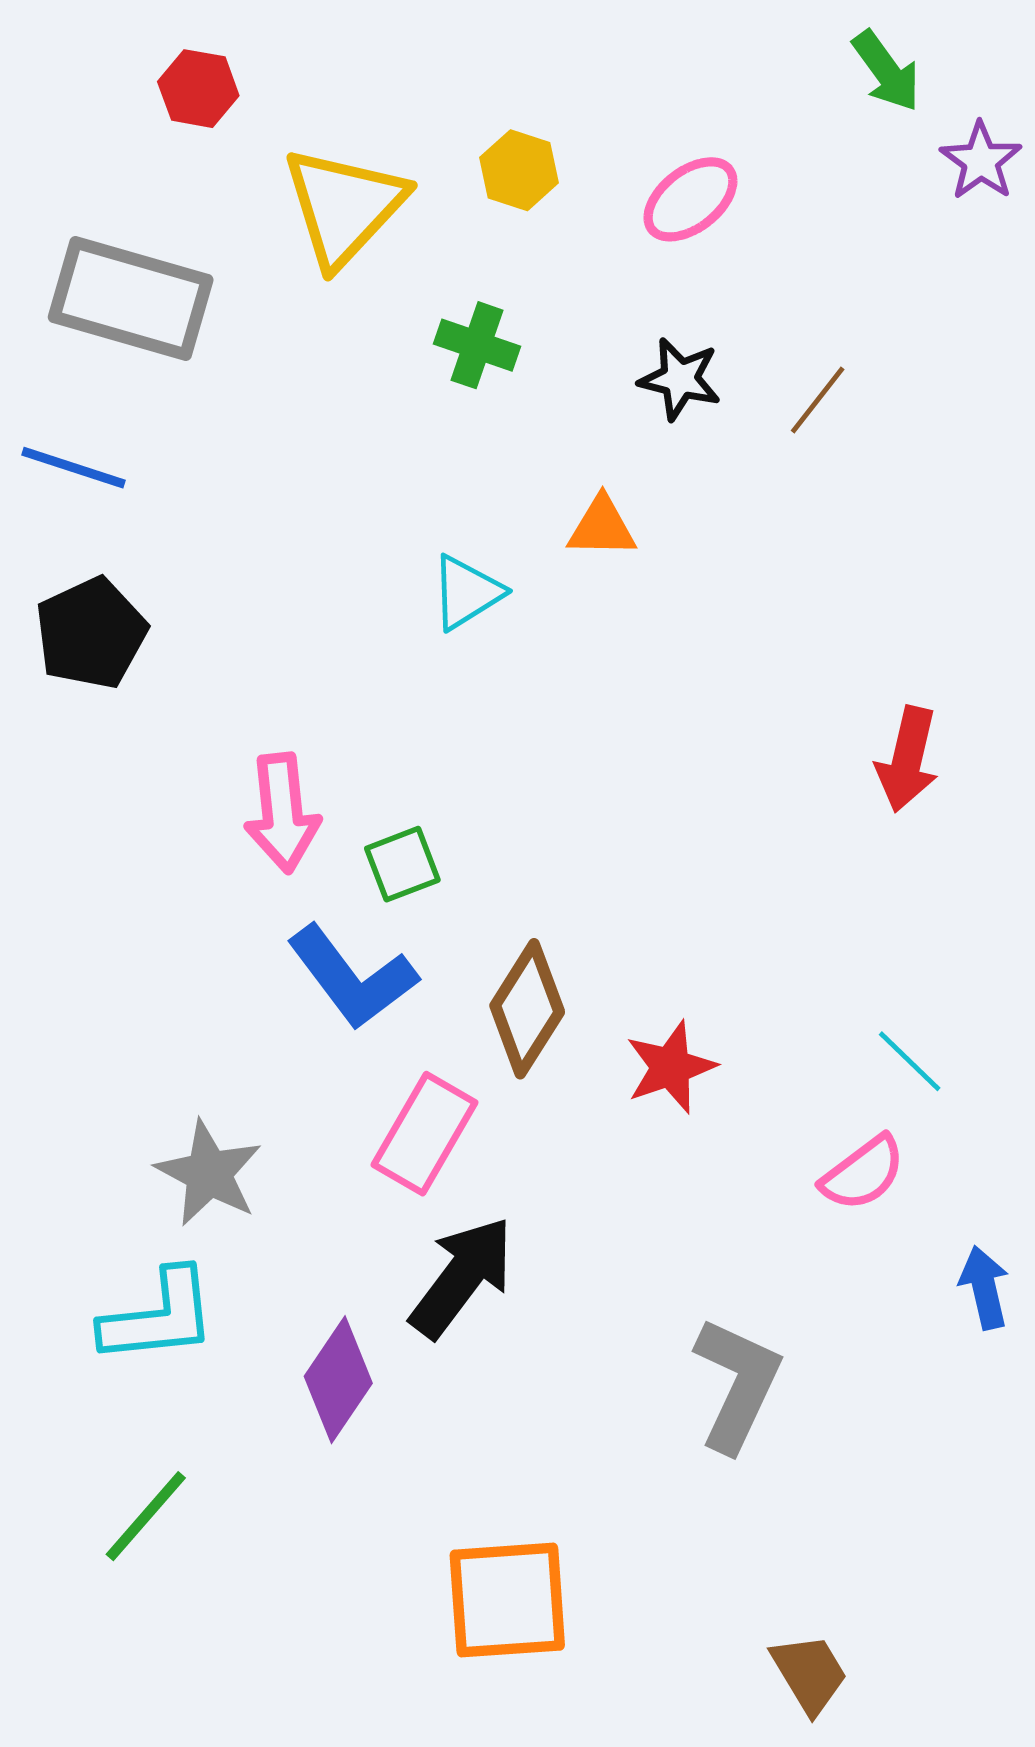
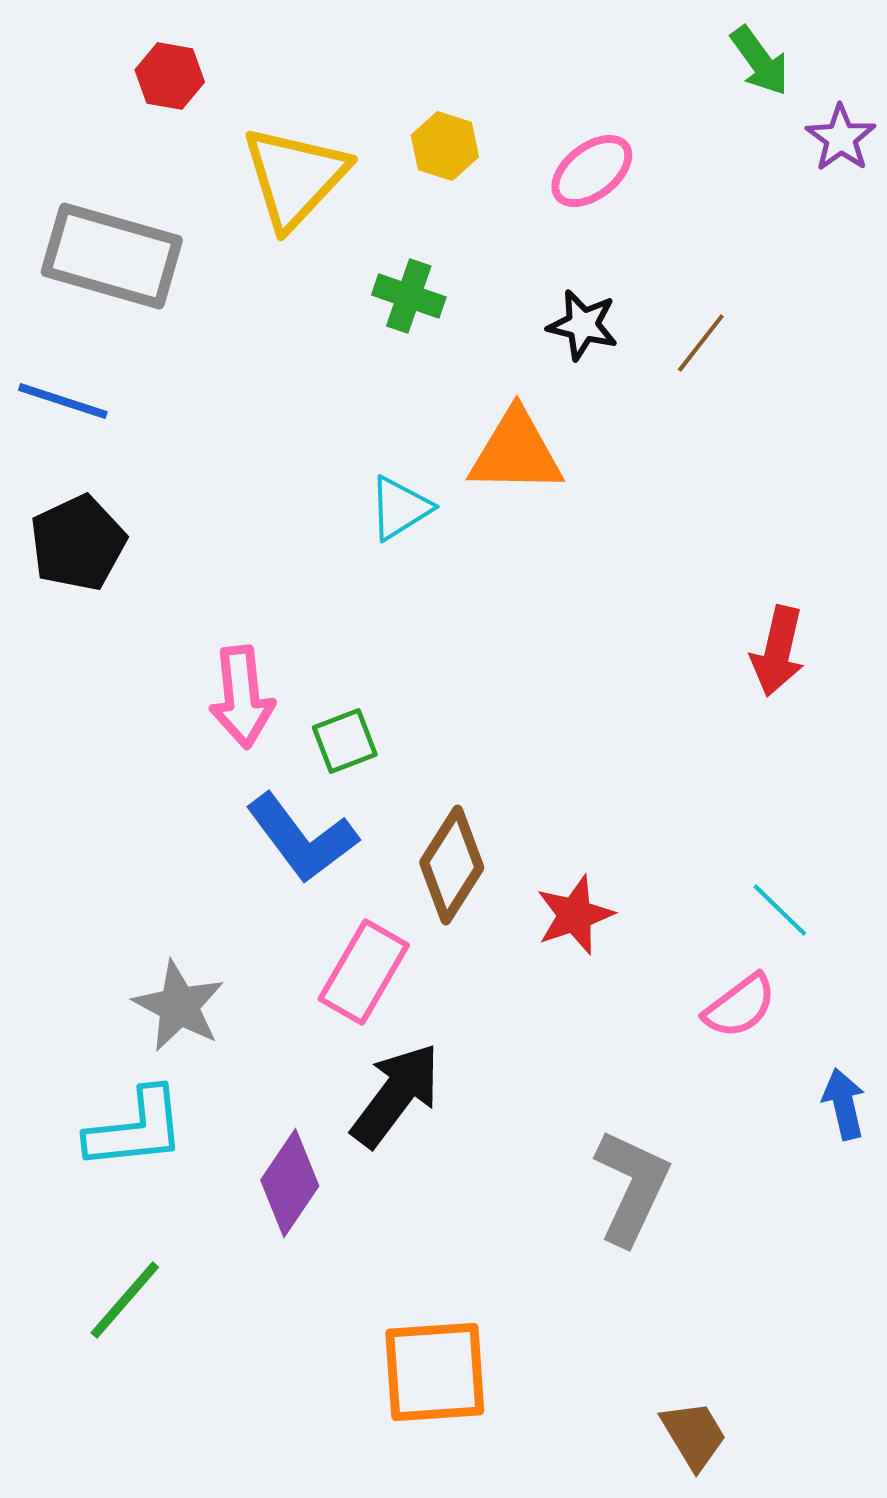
orange triangle: (602, 527) -> (516, 452), size x1.6

